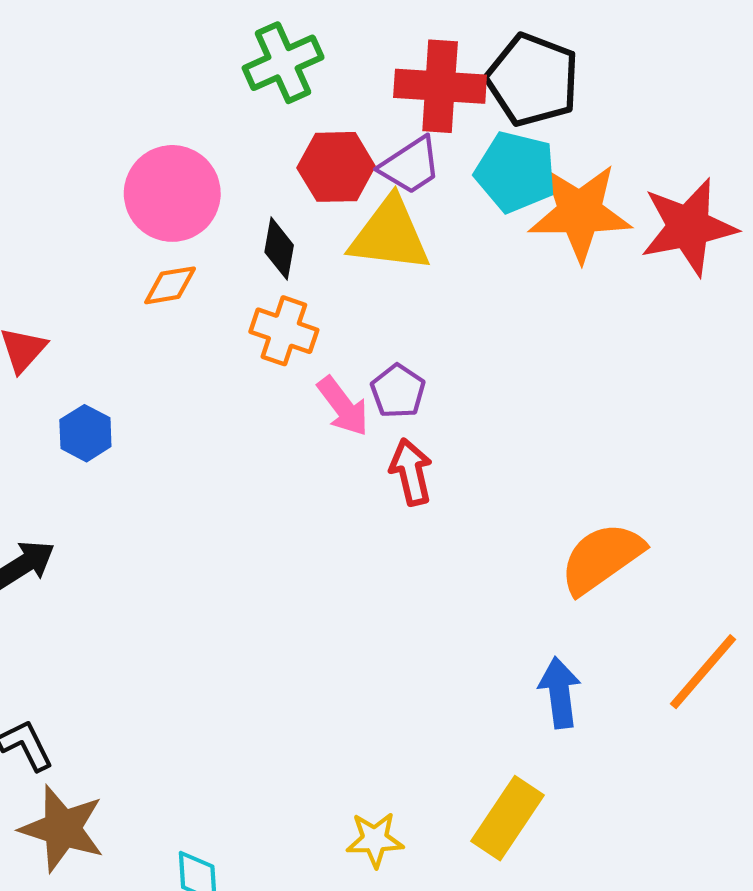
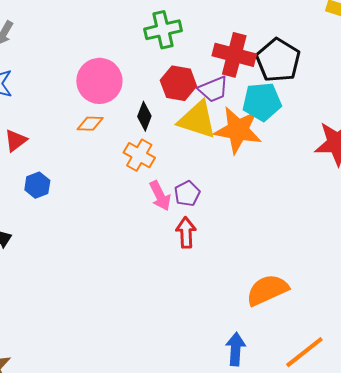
cyan pentagon: (516, 172) -> (262, 102), turned -30
orange star: (580, 213) -> (238, 130), moved

